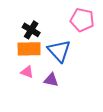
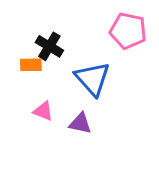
orange rectangle: (29, 49) -> (31, 65), moved, size x0.6

